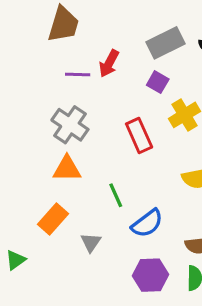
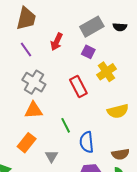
purple line: (78, 75) -> (26, 50), moved, turned 56
blue semicircle: (147, 223) -> (87, 142), turned 125

